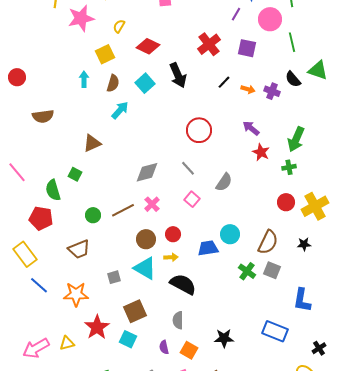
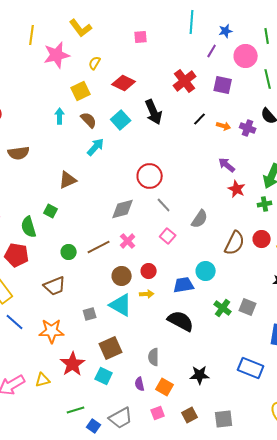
brown semicircle: (113, 83) -> (89, 120), turned -60
red circle: (199, 130) -> (150, 176), moved
brown semicircle: (268, 242) -> (235, 243), moved
black semicircle: (183, 284) -> (181, 321), moved

